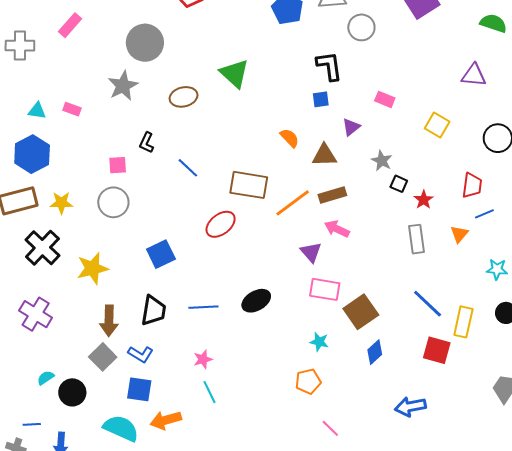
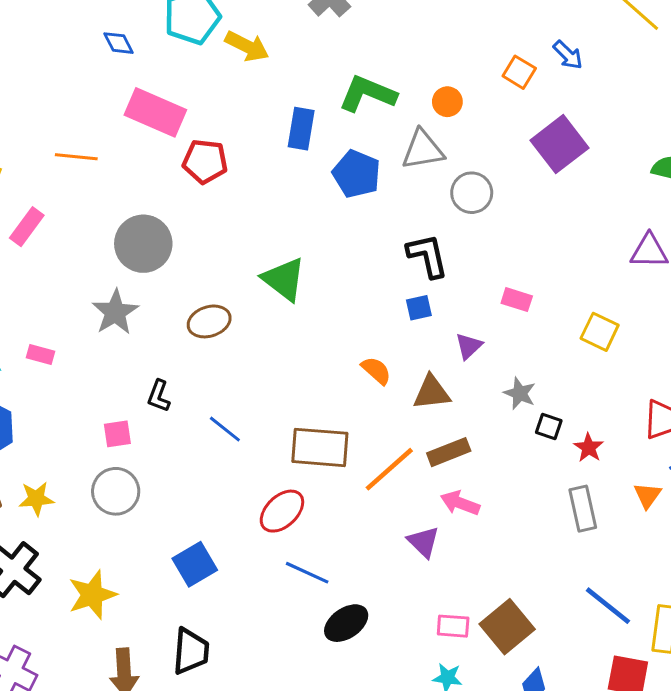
pink rectangle: (325, 289) -> (453, 626), moved, size x0.7
blue line: (203, 307) -> (307, 573), moved, turned 32

